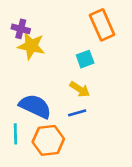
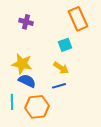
purple cross: (21, 29) -> (26, 22), moved
yellow star: (31, 46) -> (22, 64), moved
blue semicircle: (35, 106) -> (27, 81), size x0.7

